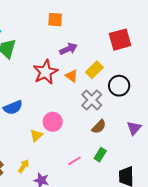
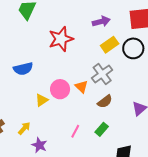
purple arrow: (68, 49) -> (101, 22), moved
orange triangle: (72, 76) -> (81, 87), moved
black circle: (119, 86) -> (133, 48), moved
pink line: (74, 161) -> (75, 131), turned -40

